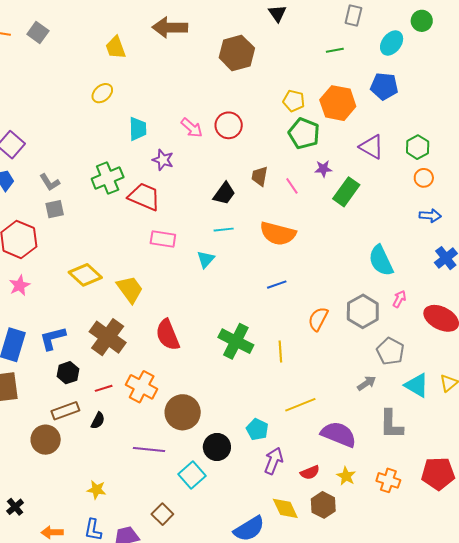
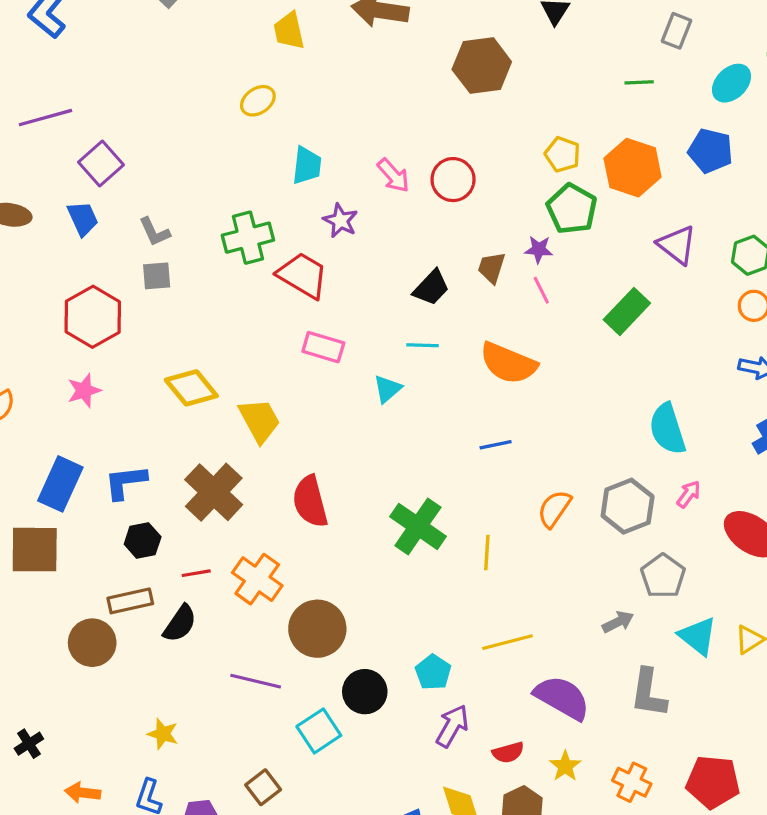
purple star: (323, 169) -> (539, 249), moved
black semicircle: (98, 421) -> (180, 624), size x1.4

